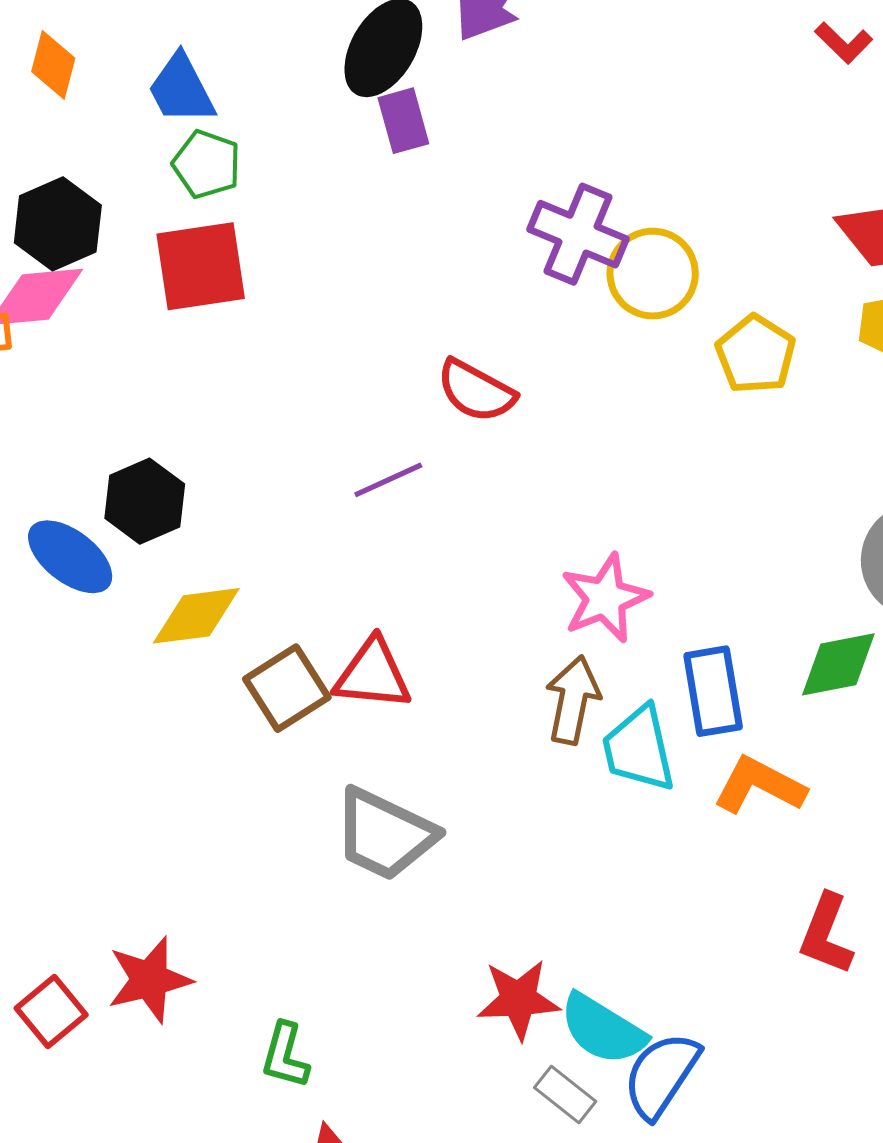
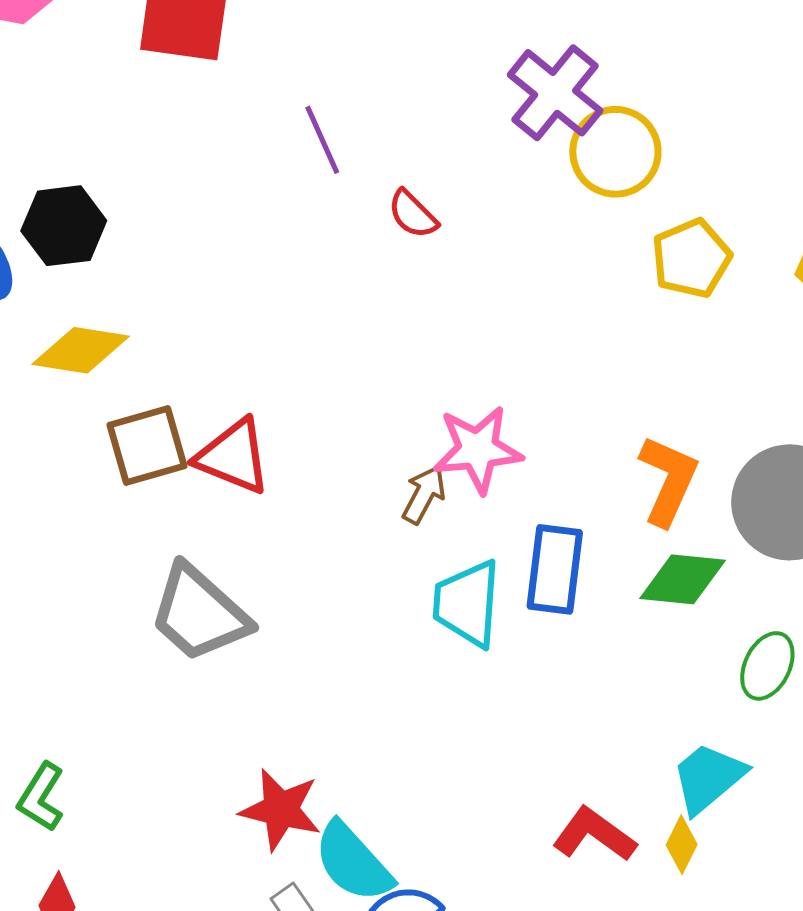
red semicircle: (476, 391) -> (413, 214), size x0.7
purple line: (388, 480) -> (322, 140), moved, turned 74
brown arrow: (573, 700) -> (424, 494), moved, size x0.7
orange L-shape: (759, 785) -> (668, 480), moved, turned 70
red L-shape: (826, 934) -> (594, 834), turned 88

